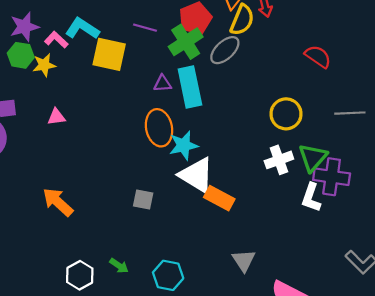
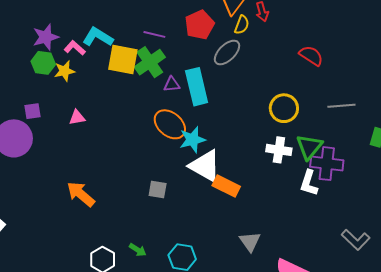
yellow semicircle: (242, 20) -> (242, 25), size x0.7
green cross: (186, 42) -> (150, 62), moved
orange ellipse: (159, 128) -> (170, 124), turned -36
white cross: (279, 160) -> (279, 150), turned 30

